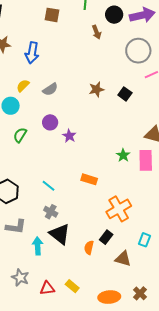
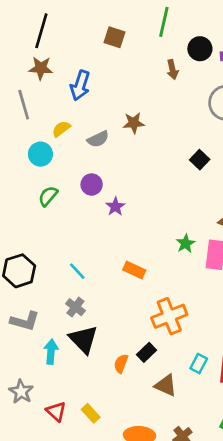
brown star: (96, 89) -> (134, 123), moved
red triangle: (47, 288) -> (56, 411), turned 42

